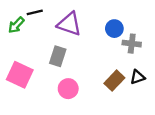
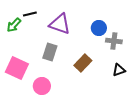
brown rectangle: (114, 81) -> (83, 63), moved
pink circle: (68, 89) -> (42, 86), moved

